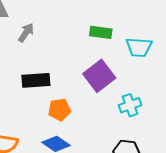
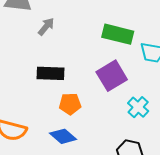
green rectangle: (101, 32) -> (118, 34), size x1.4
cyan cross: (130, 105) -> (138, 107), turned -35

